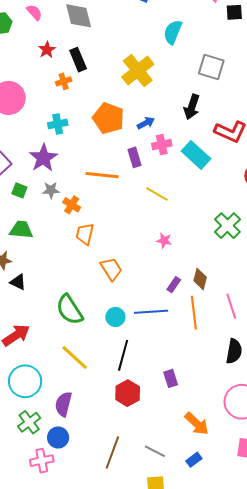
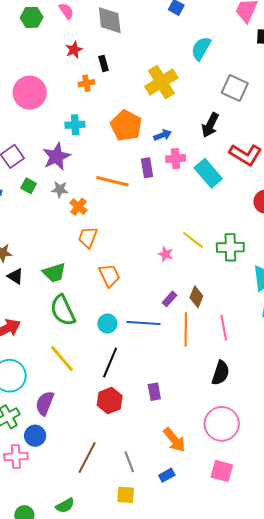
black rectangle: (78, 60) -> (104, 63), size x0.7
yellow line: (157, 194) -> (193, 240), moved
green cross: (227, 226) -> (230, 247), turned 36
green trapezoid: (21, 230) -> (54, 273), moved, turned 150
gray line: (155, 451) -> (129, 462), turned 35

